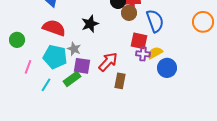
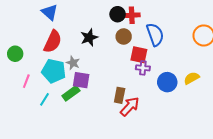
brown circle: (129, 13) -> (124, 37), moved
red semicircle: (54, 28) -> (53, 42), turned 95
yellow semicircle: (155, 53) -> (192, 78), moved
red arrow: (108, 62) -> (130, 106), moved

